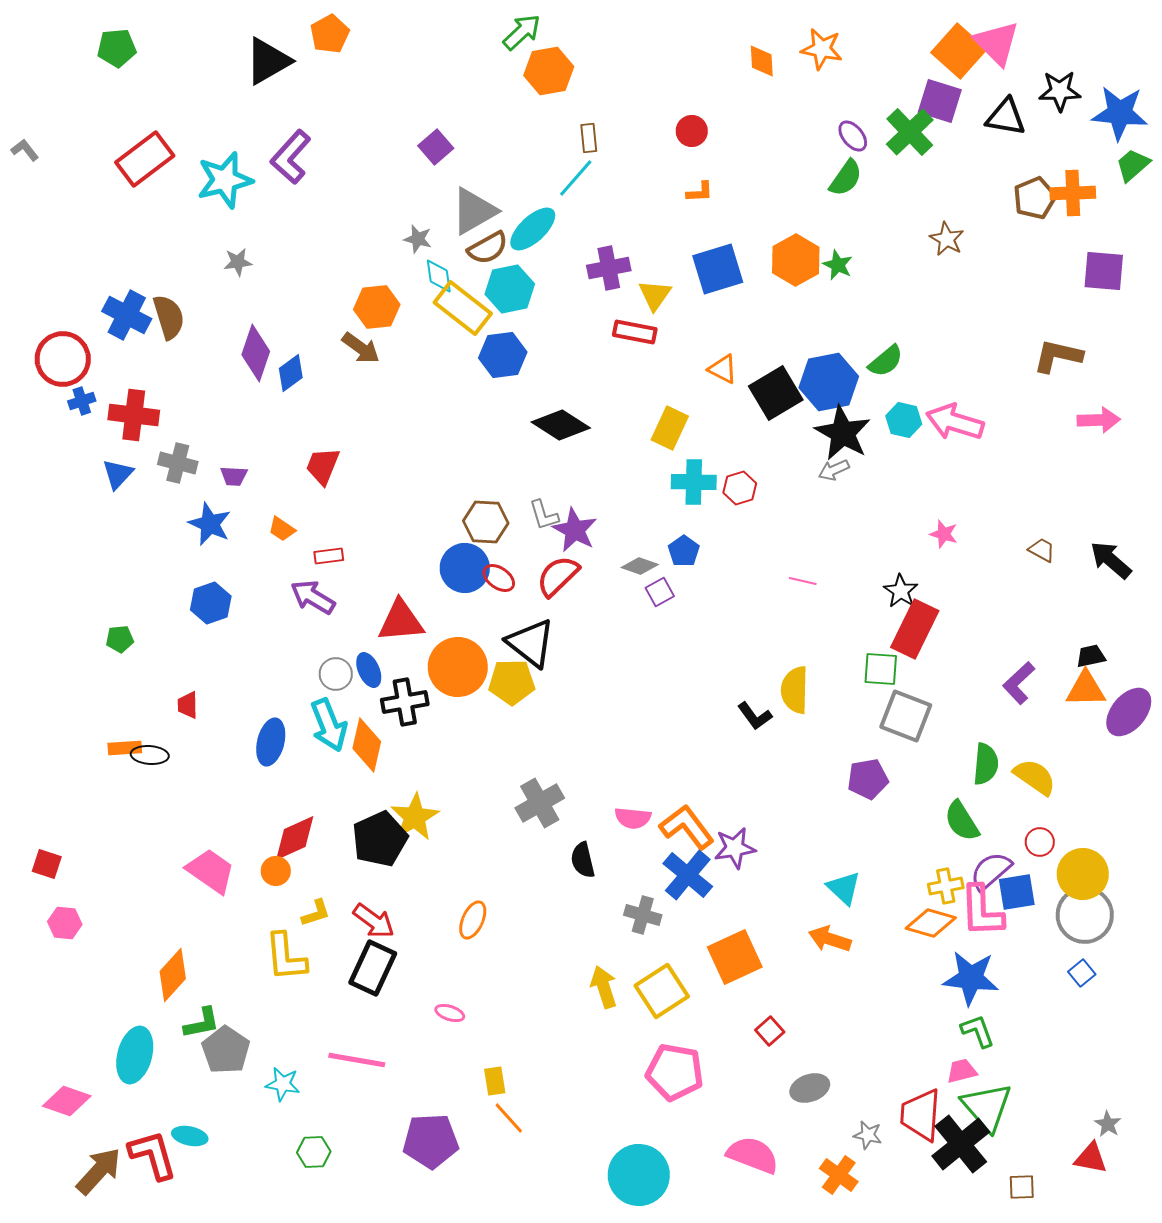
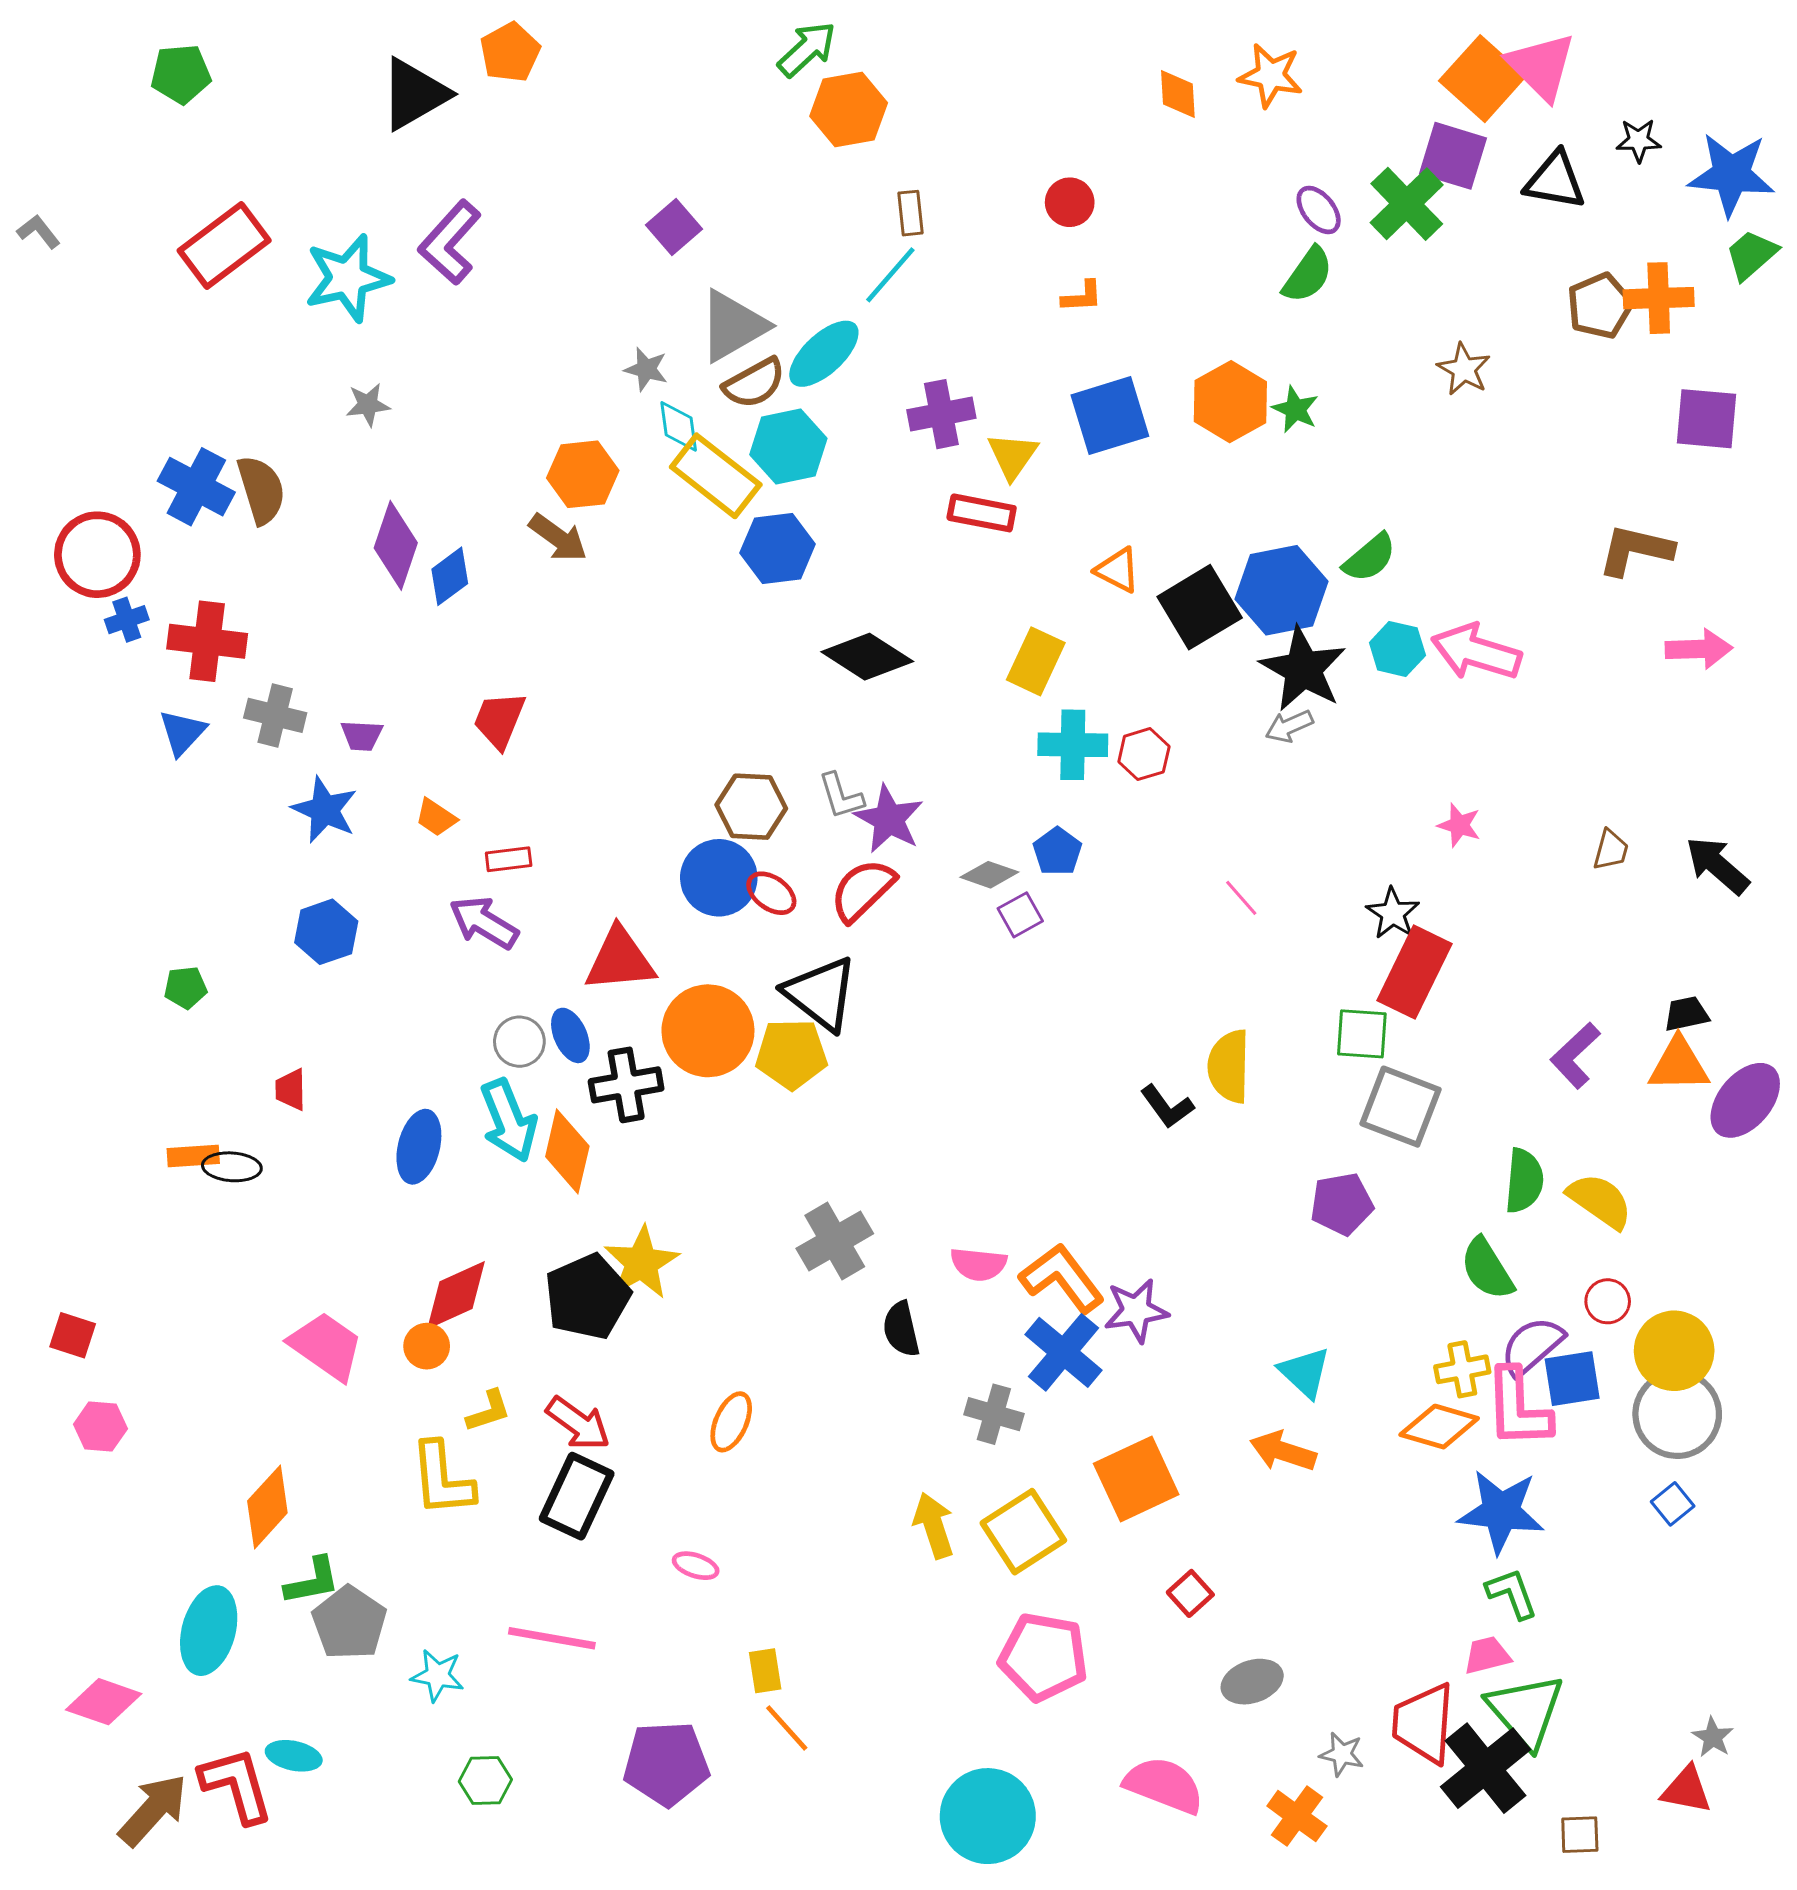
black star: (1060, 91) -> (1639, 140), size x0.7
brown trapezoid: (1042, 550) -> (1611, 850), turned 76
pink line: (803, 581) -> (1241, 898), turned 36

